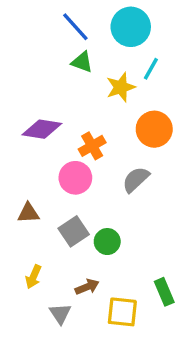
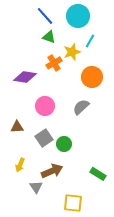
orange cross: (92, 146) -> (54, 63), moved
brown arrow: (87, 287) -> (52, 171), size x1.5
green rectangle: (164, 292) -> (98, 174), turned -35
yellow square: (122, 312) -> (73, 203), moved

